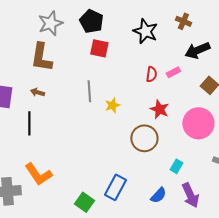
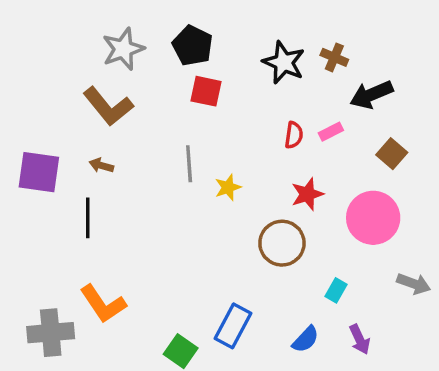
brown cross: (183, 21) -> (334, 57), moved
brown L-shape: (41, 57) -> (108, 106), turned -48
red star: (159, 109) -> (307, 194), turned 30
purple arrow: (190, 195) -> (360, 339), size x0.7

